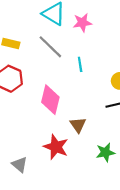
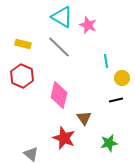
pink star: (82, 23) -> (88, 25), turned 30
cyan line: (80, 64) -> (106, 61), moved

